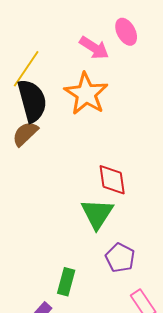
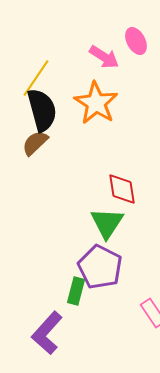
purple pentagon: (120, 258) -> (100, 267), moved, size x1.5

